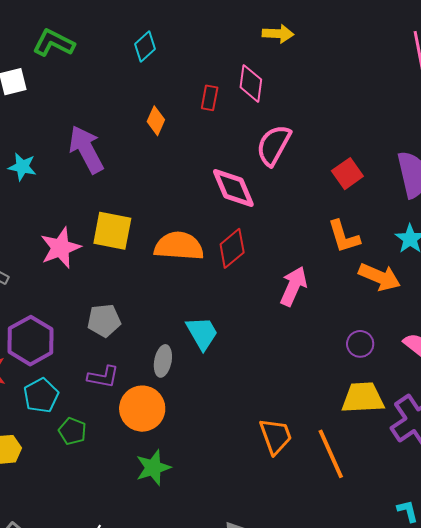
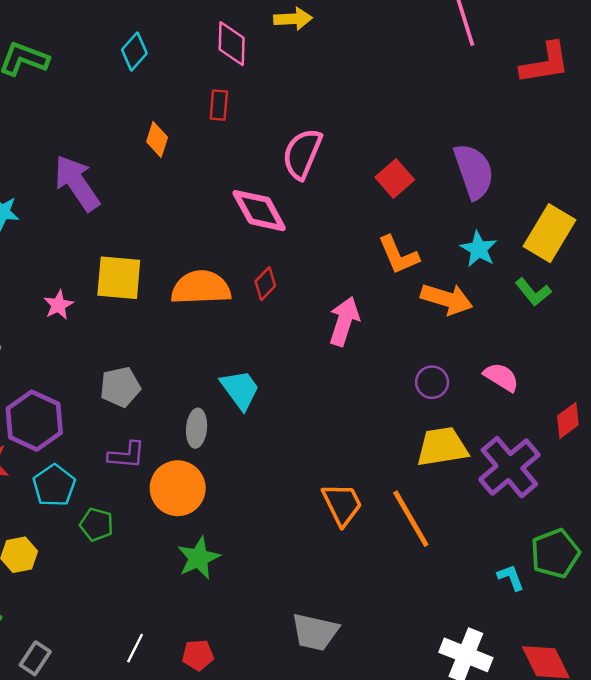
pink diamond: (251, 83) -> (232, 44), moved
pink star: (61, 248) -> (59, 305), size x0.6
red diamond: (232, 248) -> (265, 284), size x0.7

